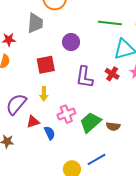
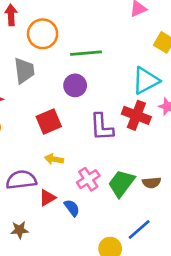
green line: (110, 23) -> (86, 53), moved
red cross: (112, 74) -> (136, 115), size x1.5
yellow arrow: (44, 94) -> (54, 159), turned 112
purple semicircle: (16, 104) -> (21, 180), turned 55

